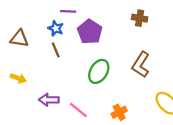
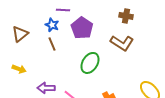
brown triangle: (19, 39) -> (20, 34), turned -48
brown L-shape: (141, 65) -> (122, 43), moved, turned -90

